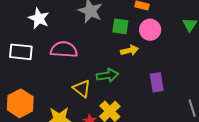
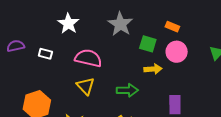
white rectangle: (21, 52) -> (45, 54), size x0.6
yellow triangle: (82, 89) -> (85, 86), moved

